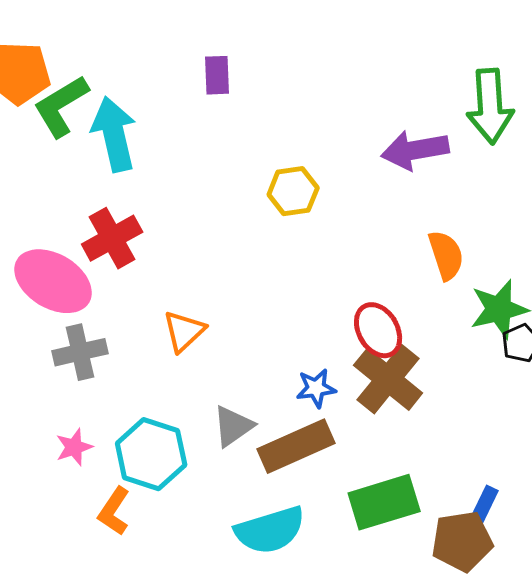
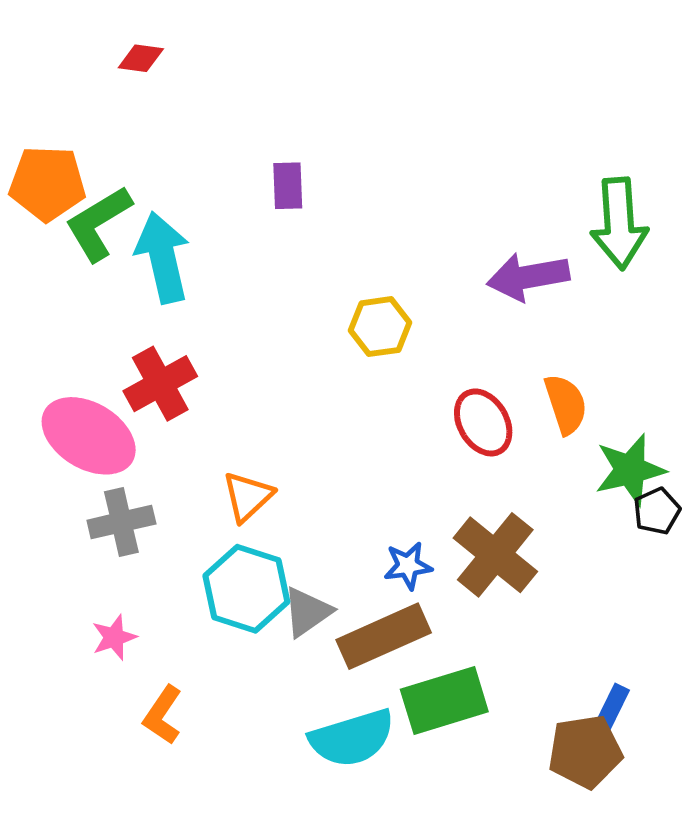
red ellipse: (378, 330) -> (483, 422), moved
cyan hexagon: (151, 454) -> (246, 589), moved
green rectangle: (384, 502) -> (444, 700), moved

